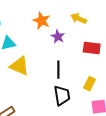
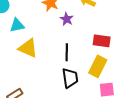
red rectangle: (92, 48) -> (102, 41), moved
yellow rectangle: (90, 84) -> (98, 66), size x1.5

